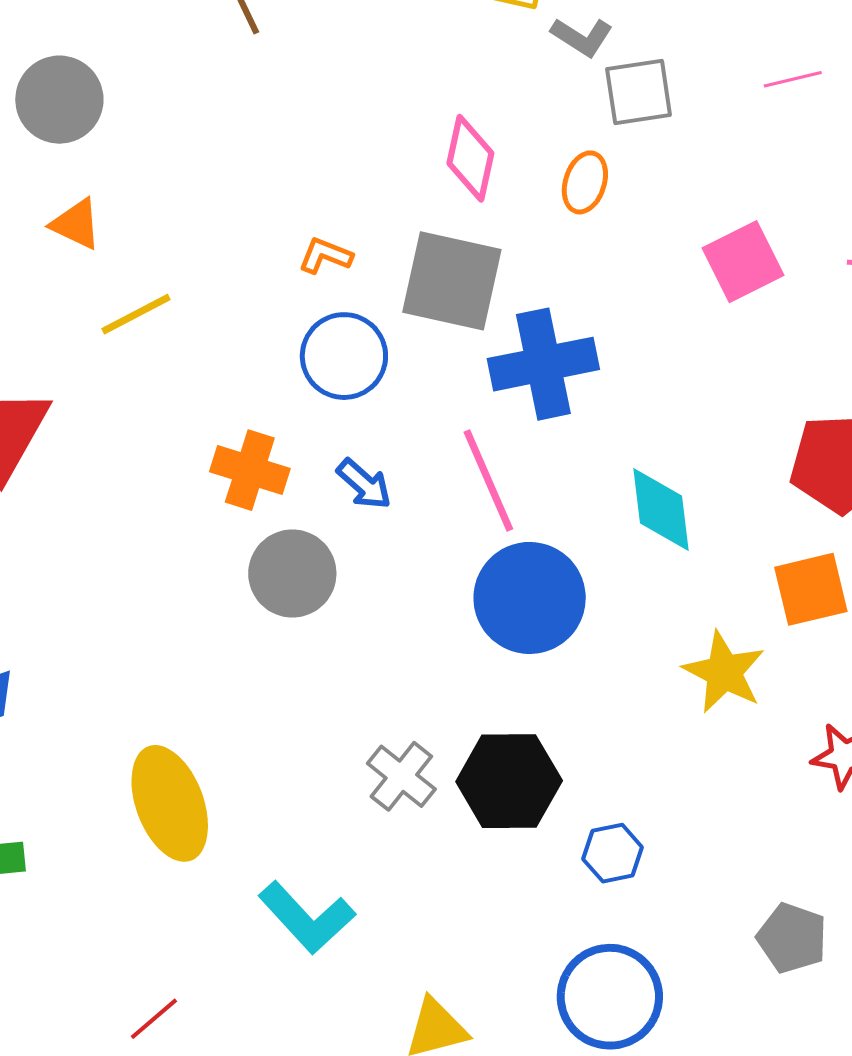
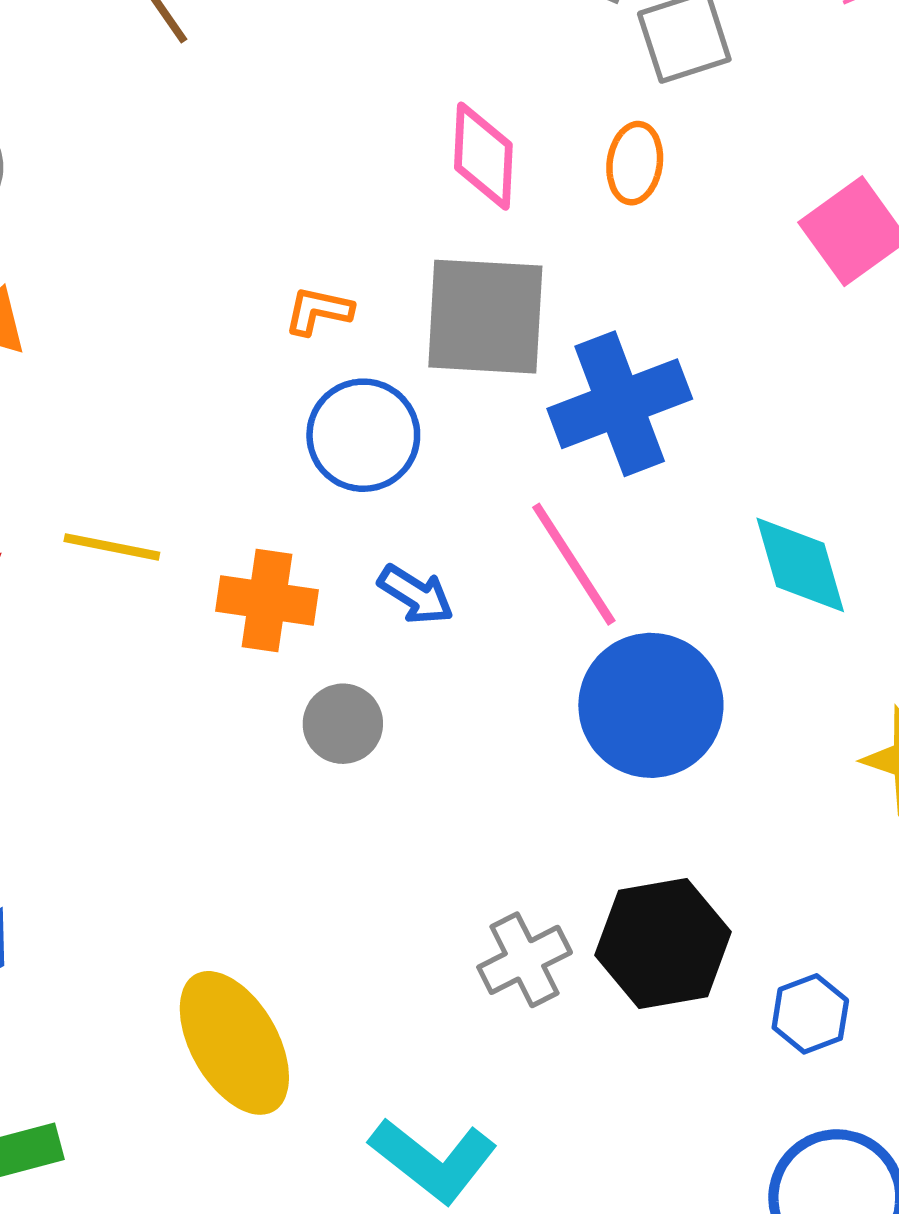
yellow line: (136, 314) -> (112, 547), moved, turned 48
gray circle: (292, 573) -> (343, 724), size x0.7
gray cross: (401, 776) -> (525, 960), turned 34

